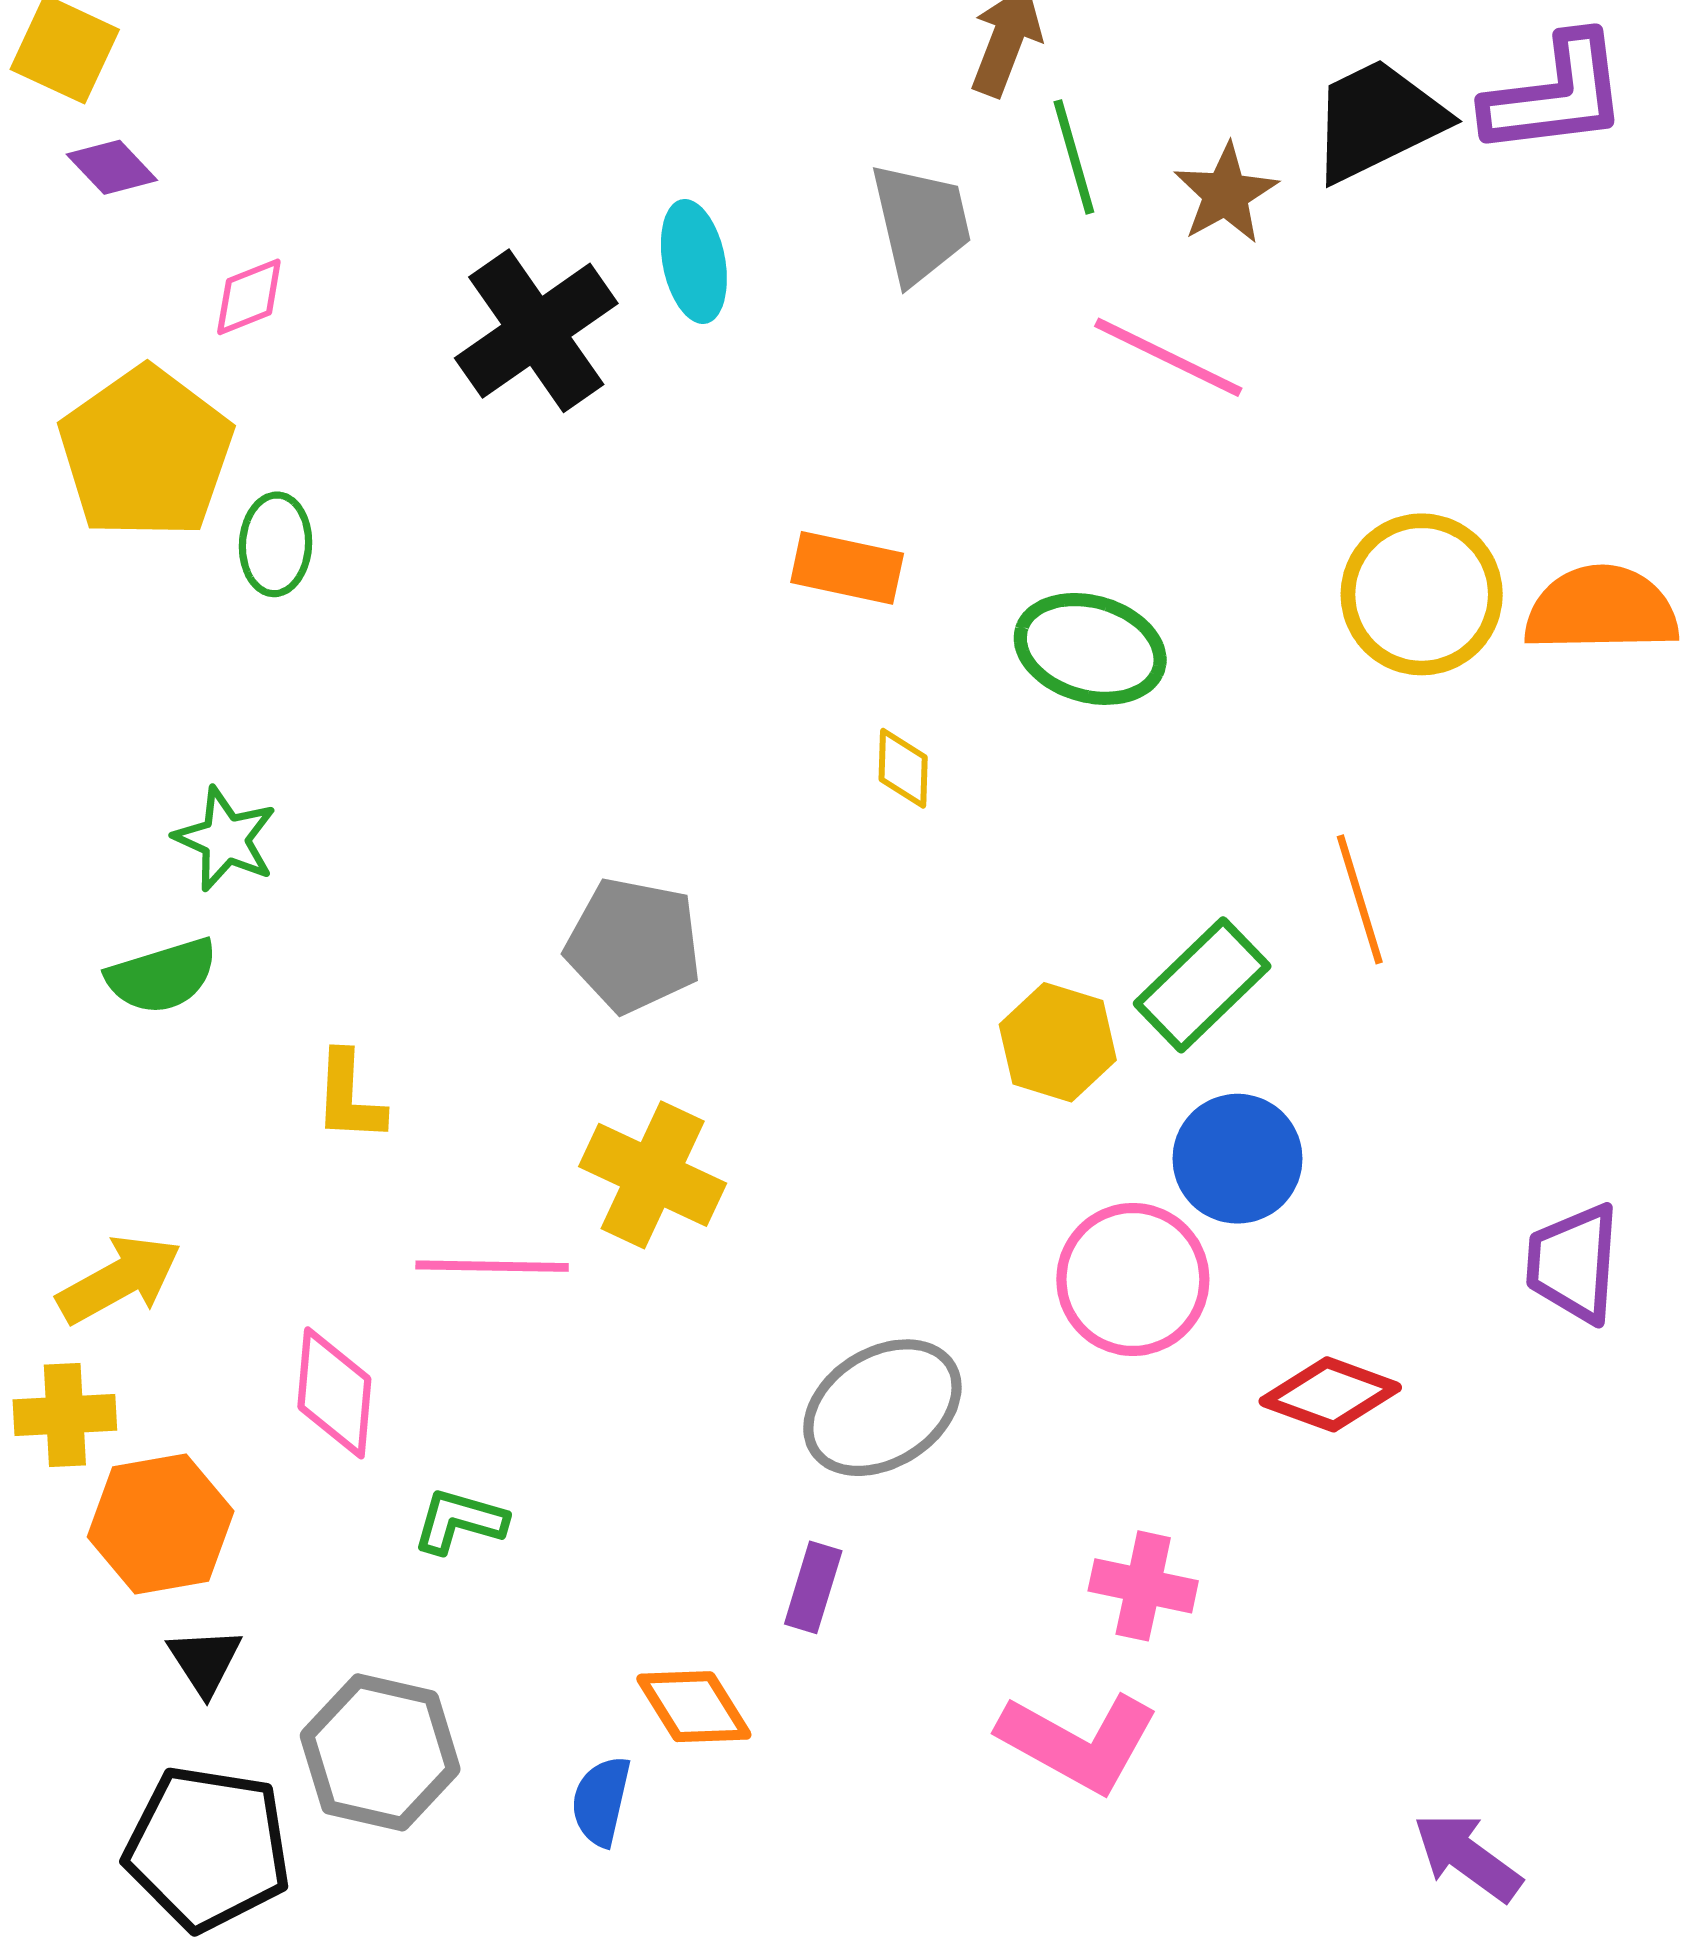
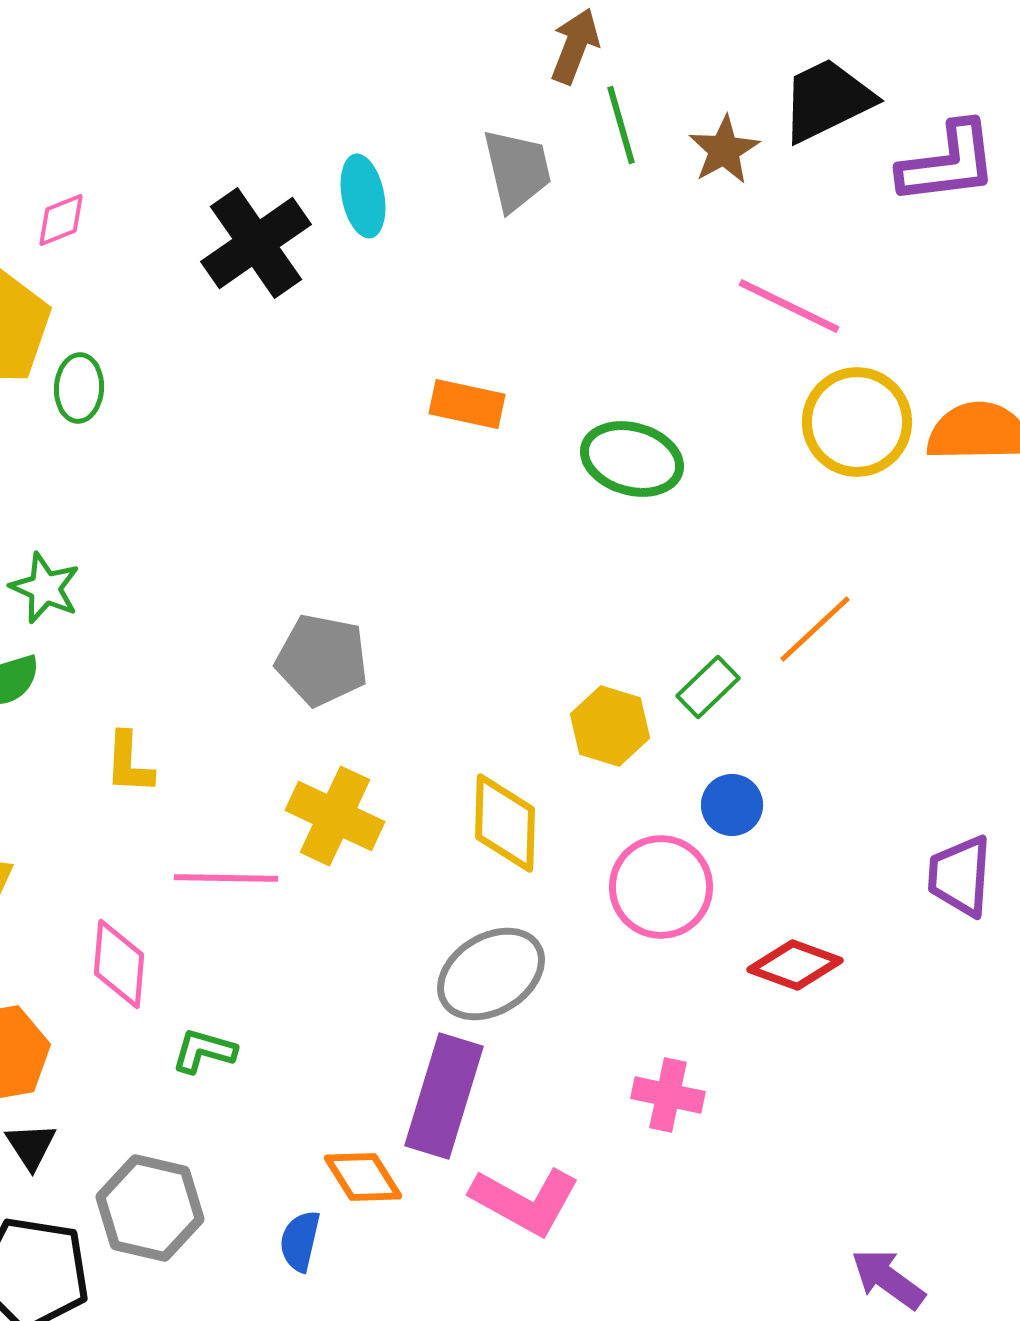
purple L-shape: (1556, 95) -> (948, 163), moved
pink line: (1168, 357) -> (789, 306), moved
yellow diamond: (903, 768) -> (505, 823), moved, size x1.8
orange line: (1360, 899) -> (815, 629), turned 64
green rectangle: (1202, 985) -> (708, 687), size x0.7
blue circle: (1237, 1159) -> (732, 805), size x0.7
purple rectangle: (813, 1587) -> (444, 1096), size x2.0
pink L-shape: (1078, 1742) -> (525, 1201), moved

